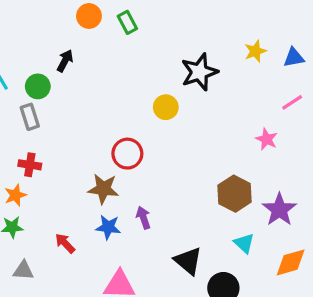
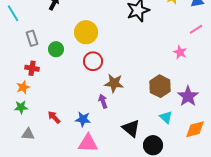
green circle: (38, 86) -> (56, 49), moved
yellow circle: (166, 107) -> (86, 32), moved, size x1.5
brown star: (103, 189) -> (114, 83), moved
blue star: (108, 227) -> (83, 119), moved

